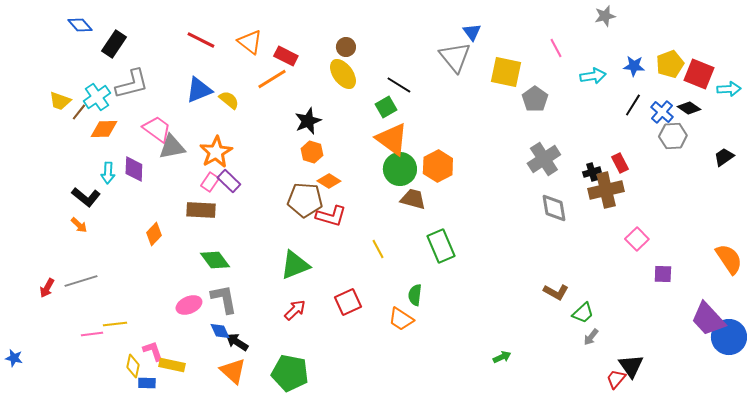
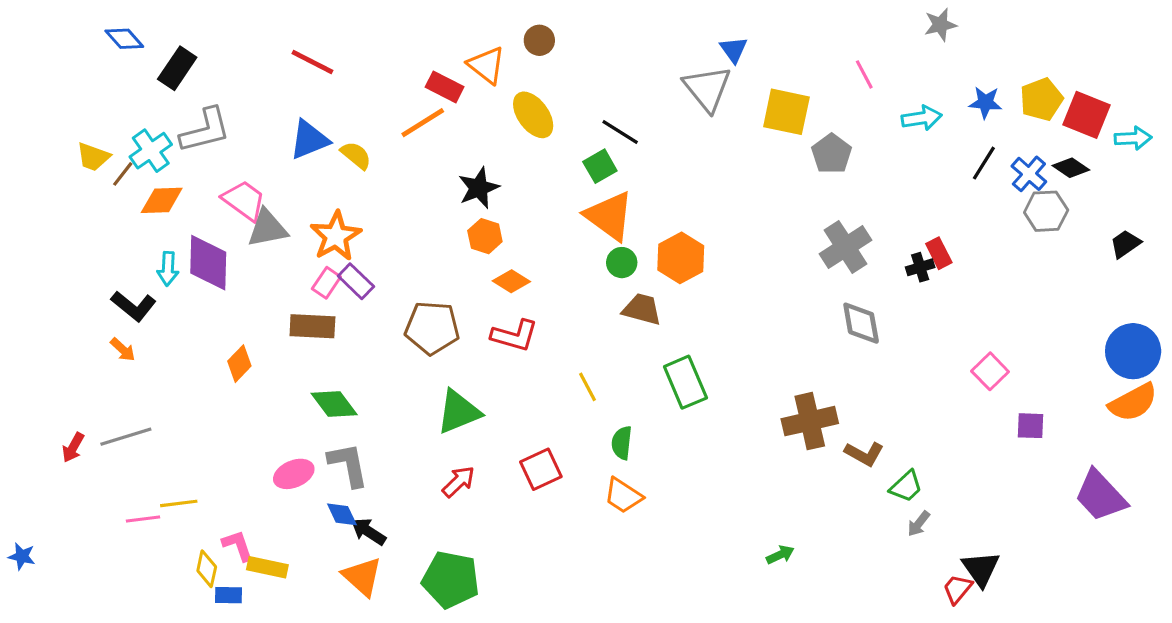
orange triangle: (250, 42) -> (486, 65), moved
brown circle: (346, 47) -> (539, 40), moved
red rectangle: (620, 163) -> (939, 253), moved
purple diamond: (134, 169) -> (208, 263), size x1.4
green circle: (400, 169) -> (622, 263), size x0.6
brown cross: (606, 190) -> (810, 421), moved
brown pentagon: (305, 200) -> (432, 328), moved
orange semicircle: (729, 259) -> (1133, 402), turned 96
green semicircle: (415, 295) -> (622, 443), moved
blue circle: (729, 337) -> (1133, 351), moved

